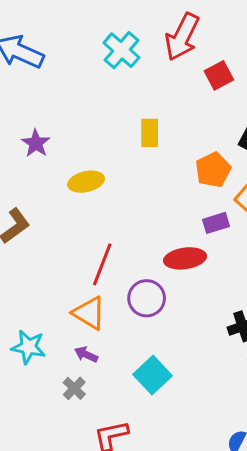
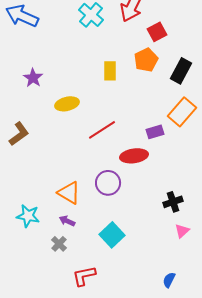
orange pentagon: (213, 170) -> (146, 60), moved
red line: (102, 264) -> (102, 130), moved, turned 36

